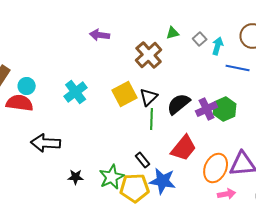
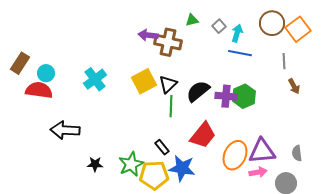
purple arrow: (100, 35) -> (148, 35), moved
brown cross: (149, 55) -> (168, 42), turned -36
blue line: (238, 68) -> (240, 53), moved
purple cross: (207, 109) -> (226, 96), turned 30
pink arrow: (227, 194) -> (258, 172), moved

